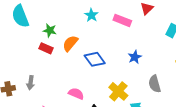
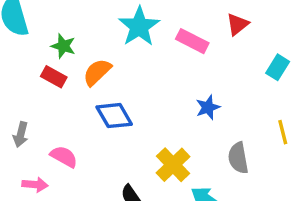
cyan star: (91, 15) -> (139, 26), size x1.6
blue diamond: (95, 59) -> (114, 116), moved
pink semicircle: (76, 94) -> (64, 157), moved

